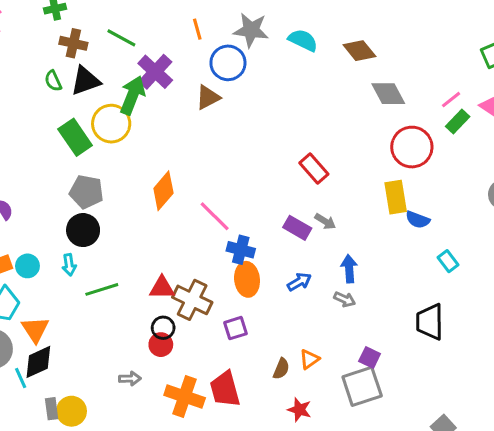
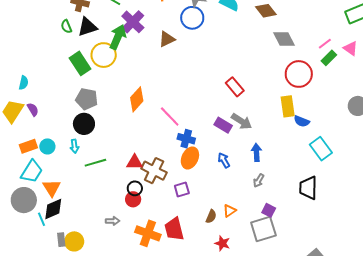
blue circle: (228, 63) -> (192, 18), moved
gray arrow: (325, 221) -> (241, 121), size x1.5
cyan rectangle: (448, 261) -> (321, 149), size x1.6
orange ellipse: (247, 279) -> (190, 158), turned 30
blue arrow: (299, 282) -> (224, 160), turned -91
gray arrow: (345, 299) -> (259, 181), moved, turned 96

